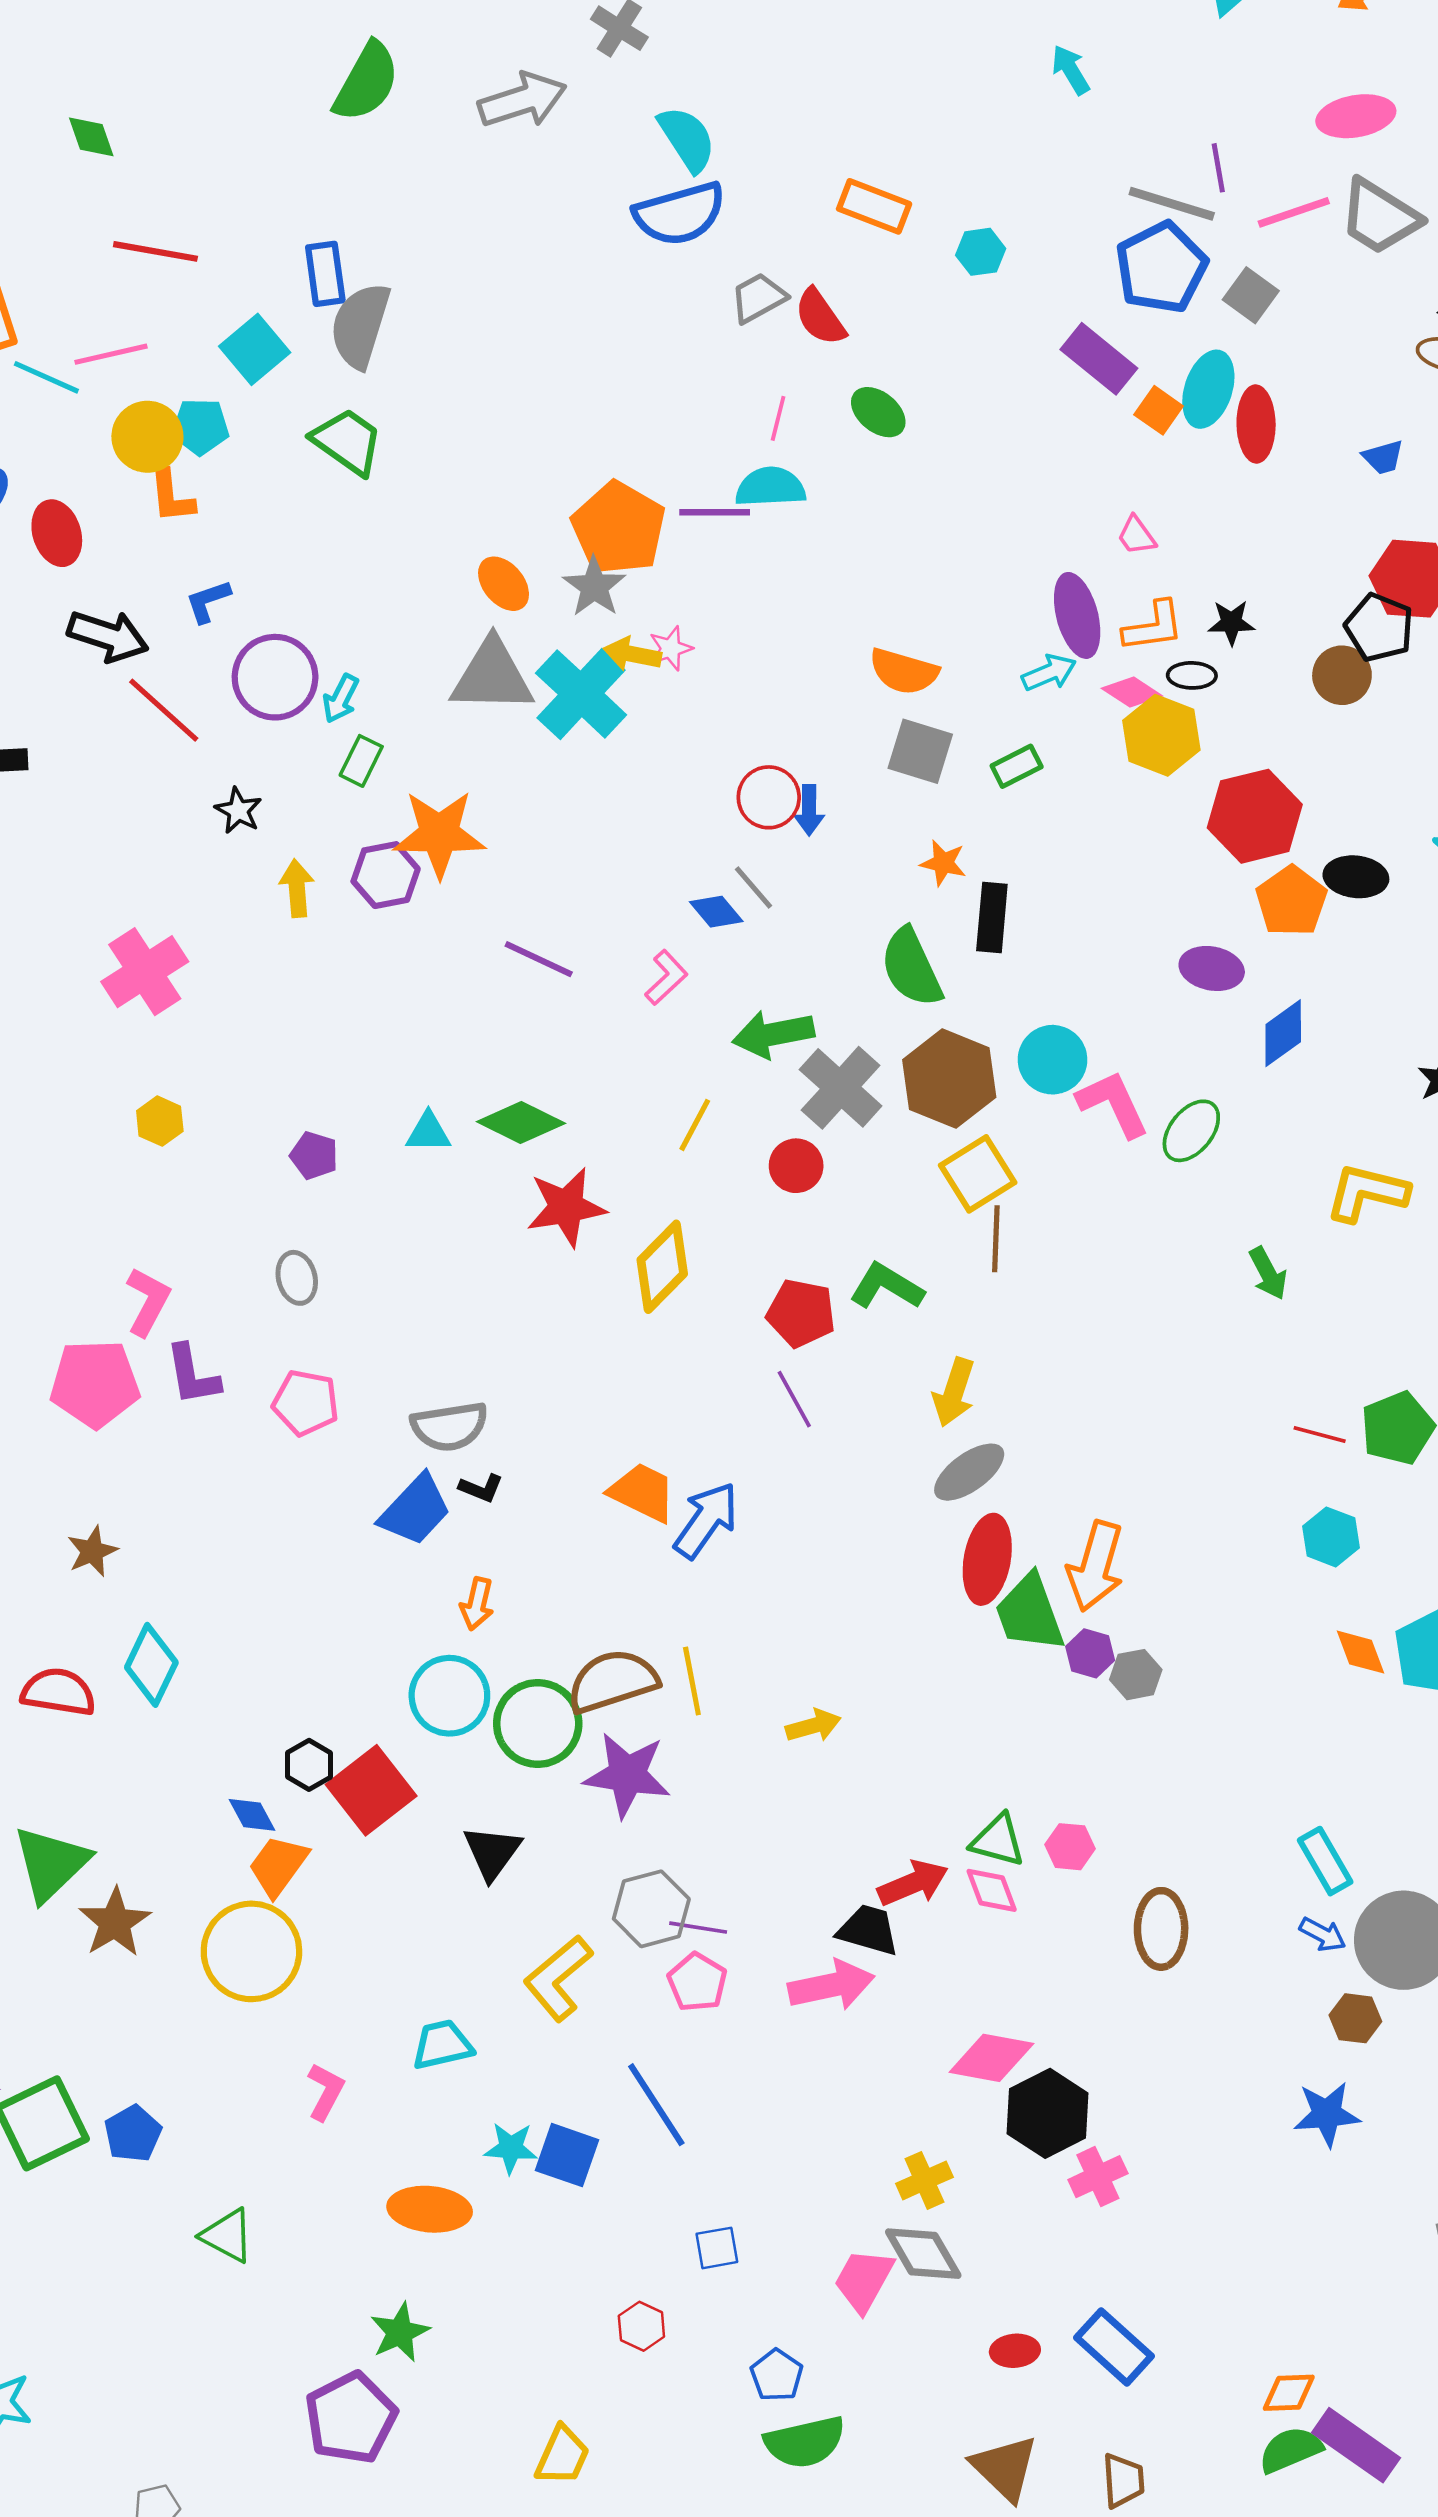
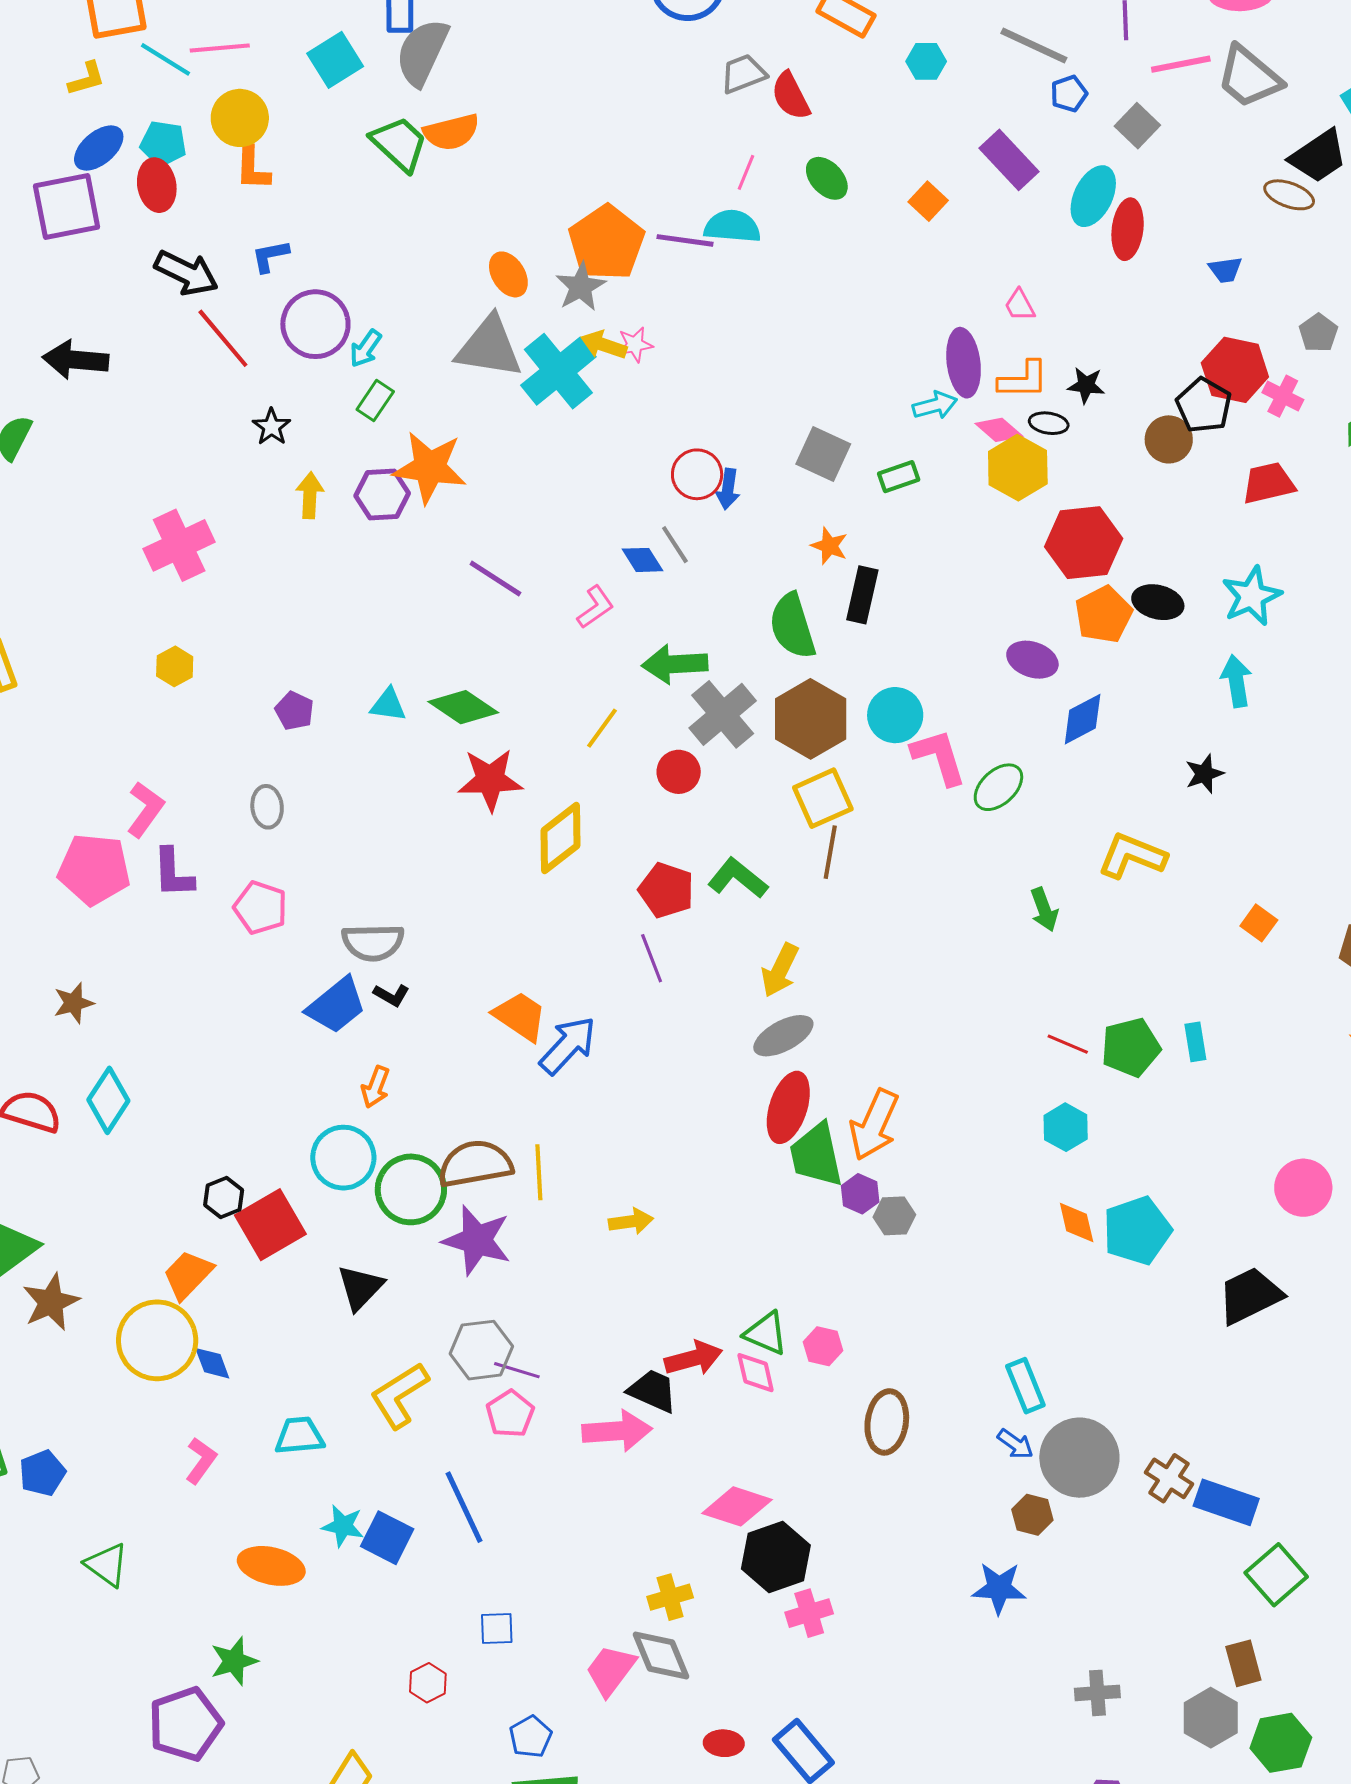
gray line: (1172, 204) -> (1034, 46), moved
blue pentagon: (1161, 267) -> (1069, 94), size x0.5
orange square: (1159, 410) -> (928, 201), moved
cyan pentagon: (200, 427) -> (163, 144), moved
orange semicircle: (904, 671) -> (451, 132), moved, turned -38
blue diamond: (252, 1815) -> (212, 1363), moved

